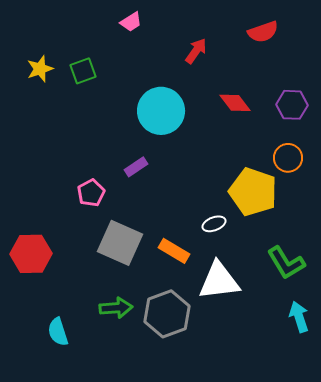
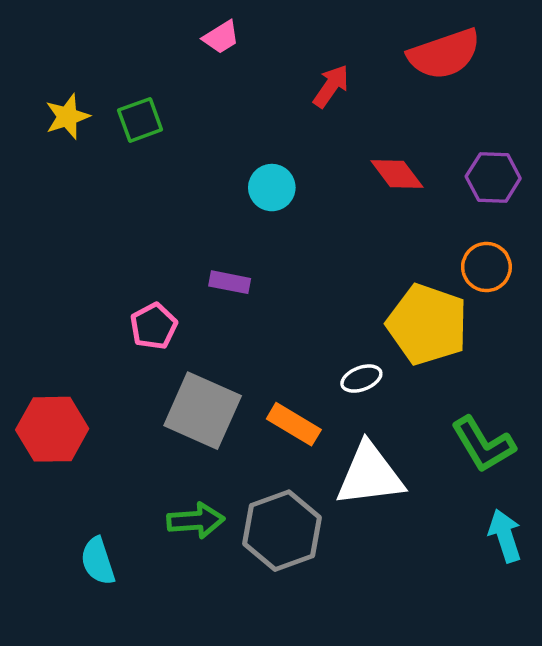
red semicircle: (263, 32) -> (444, 54), size x1.4
cyan circle: (161, 111) -> (272, 188), size x0.6
purple rectangle: (136, 167) -> (230, 282), turned 45

